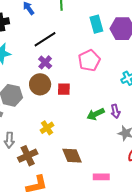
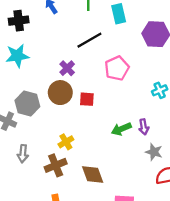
cyan rectangle: (96, 24) -> (119, 14), moved
black line: (45, 39) -> (89, 40), moved
brown cross: (28, 156) -> (56, 165), moved

